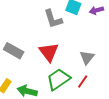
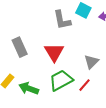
gray rectangle: (14, 51) -> (20, 47), turned 30

